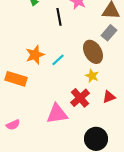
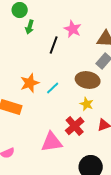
black line: (59, 17) -> (54, 45), turned 30
brown ellipse: (93, 52) -> (88, 80), turned -50

